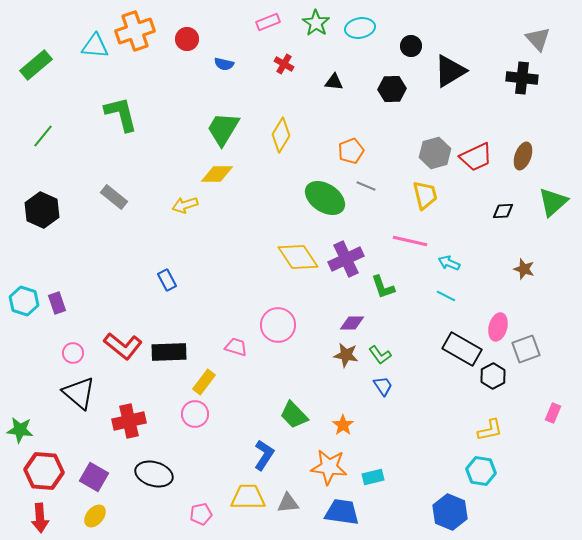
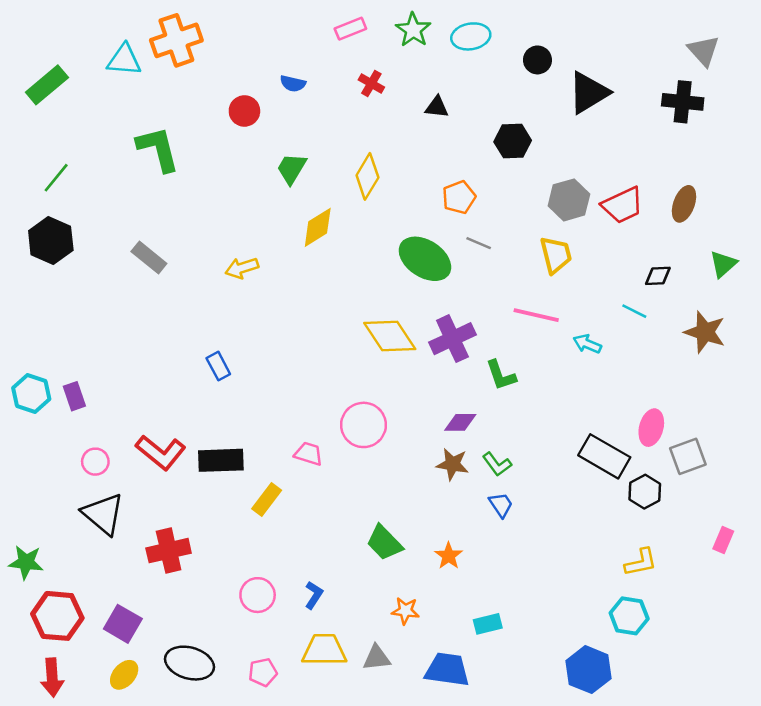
red circle: (187, 39) -> (244, 111), moved
black hexagon: (392, 89) -> (513, 141), moved
green trapezoid: (223, 129) -> (292, 169), size x0.7
yellow diamond: (217, 174) -> (318, 227), moved, turned -32
green triangle: (553, 202) -> (723, 264), size x0.7
black hexagon: (42, 210) -> (51, 240), moved
brown star: (524, 269) -> (705, 332), moved, size x1.5
cyan line: (446, 296) -> (634, 311), moved
pink circle: (195, 414) -> (258, 595), moved
blue L-shape: (264, 455) -> (314, 595), moved, size x0.7
orange star: (329, 467) -> (405, 611), moved, size x0.6
black ellipse: (154, 474) -> (190, 663), moved

